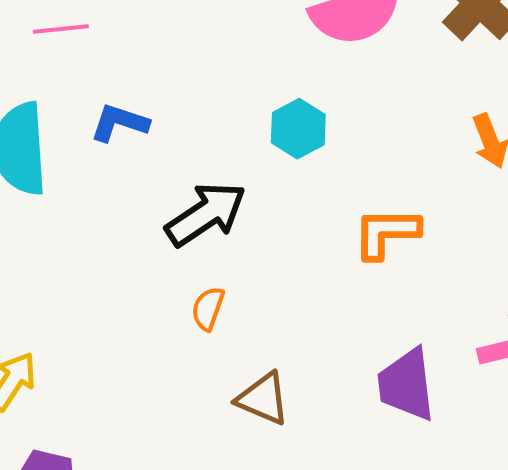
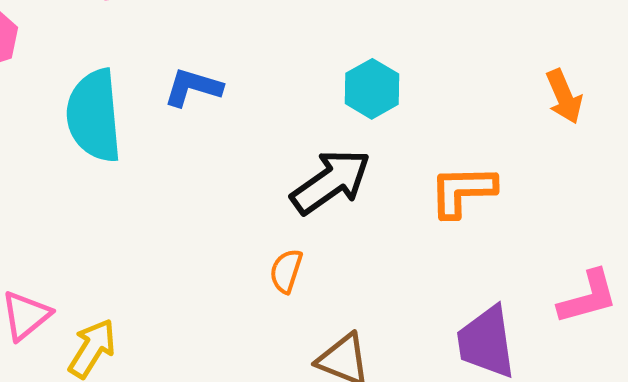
black arrow: (206, 214) -> (331, 182), moved

